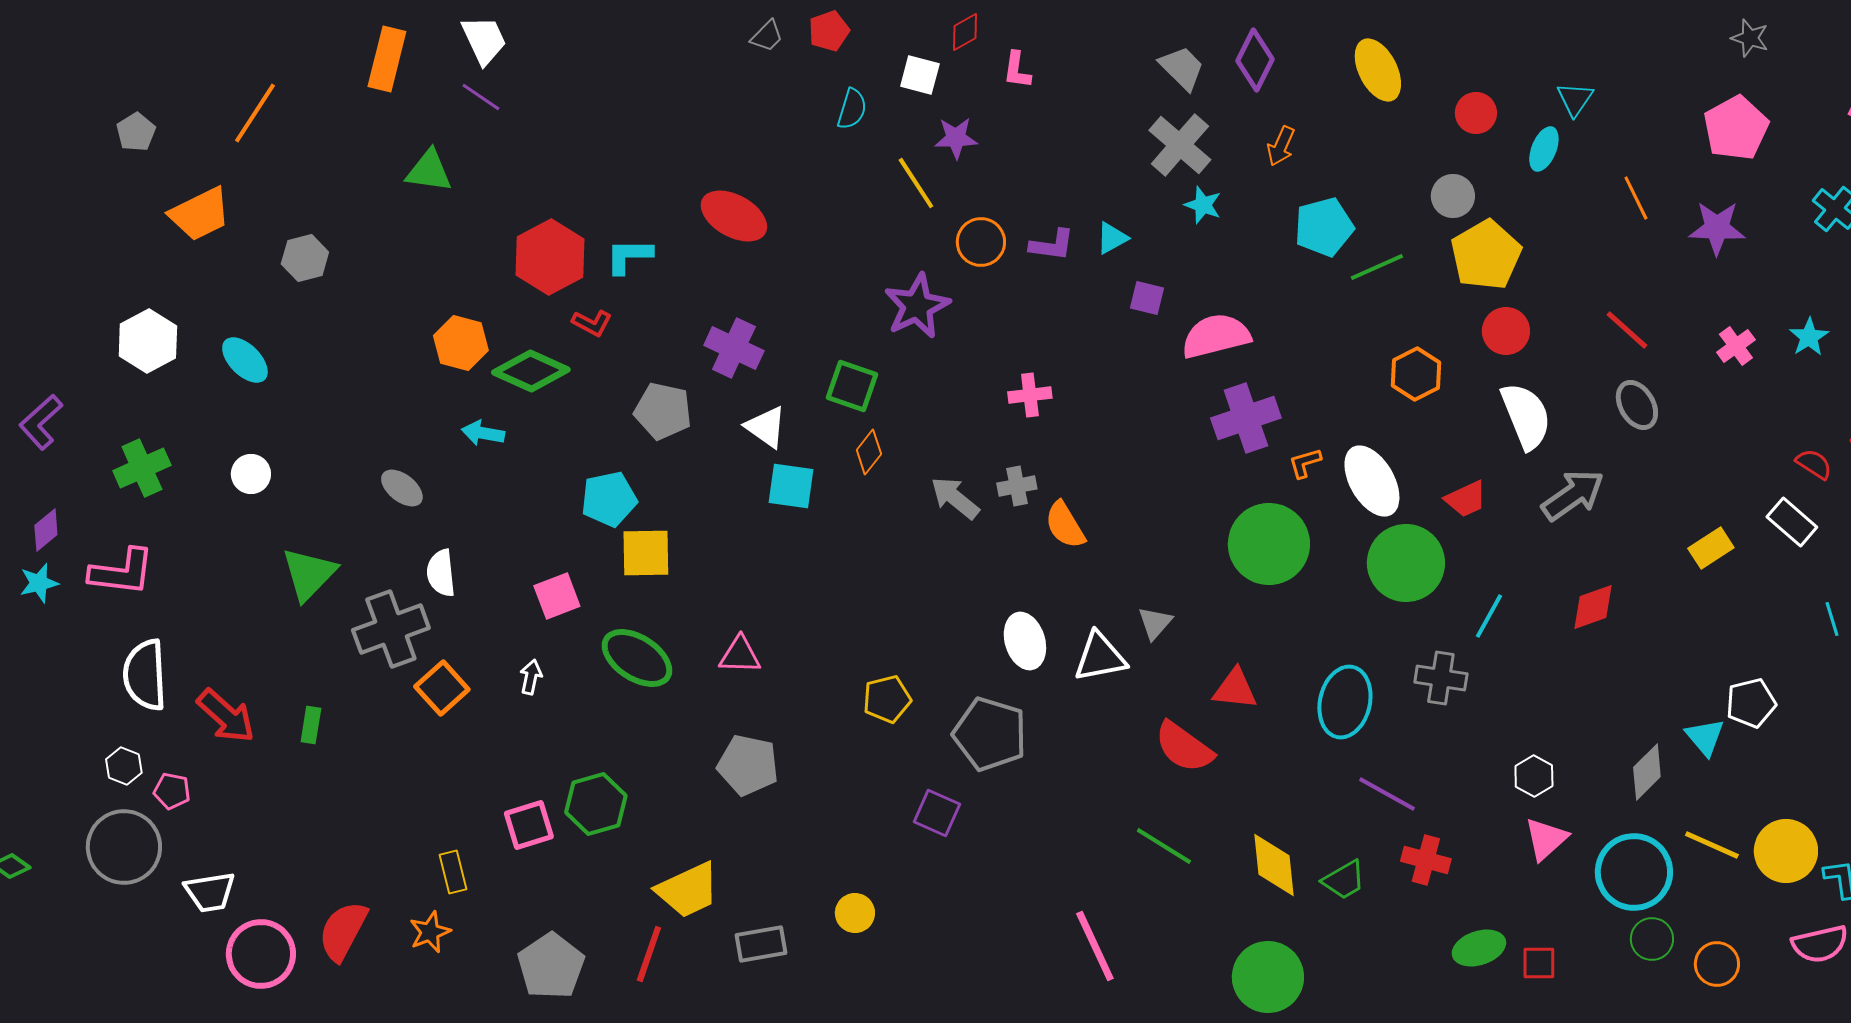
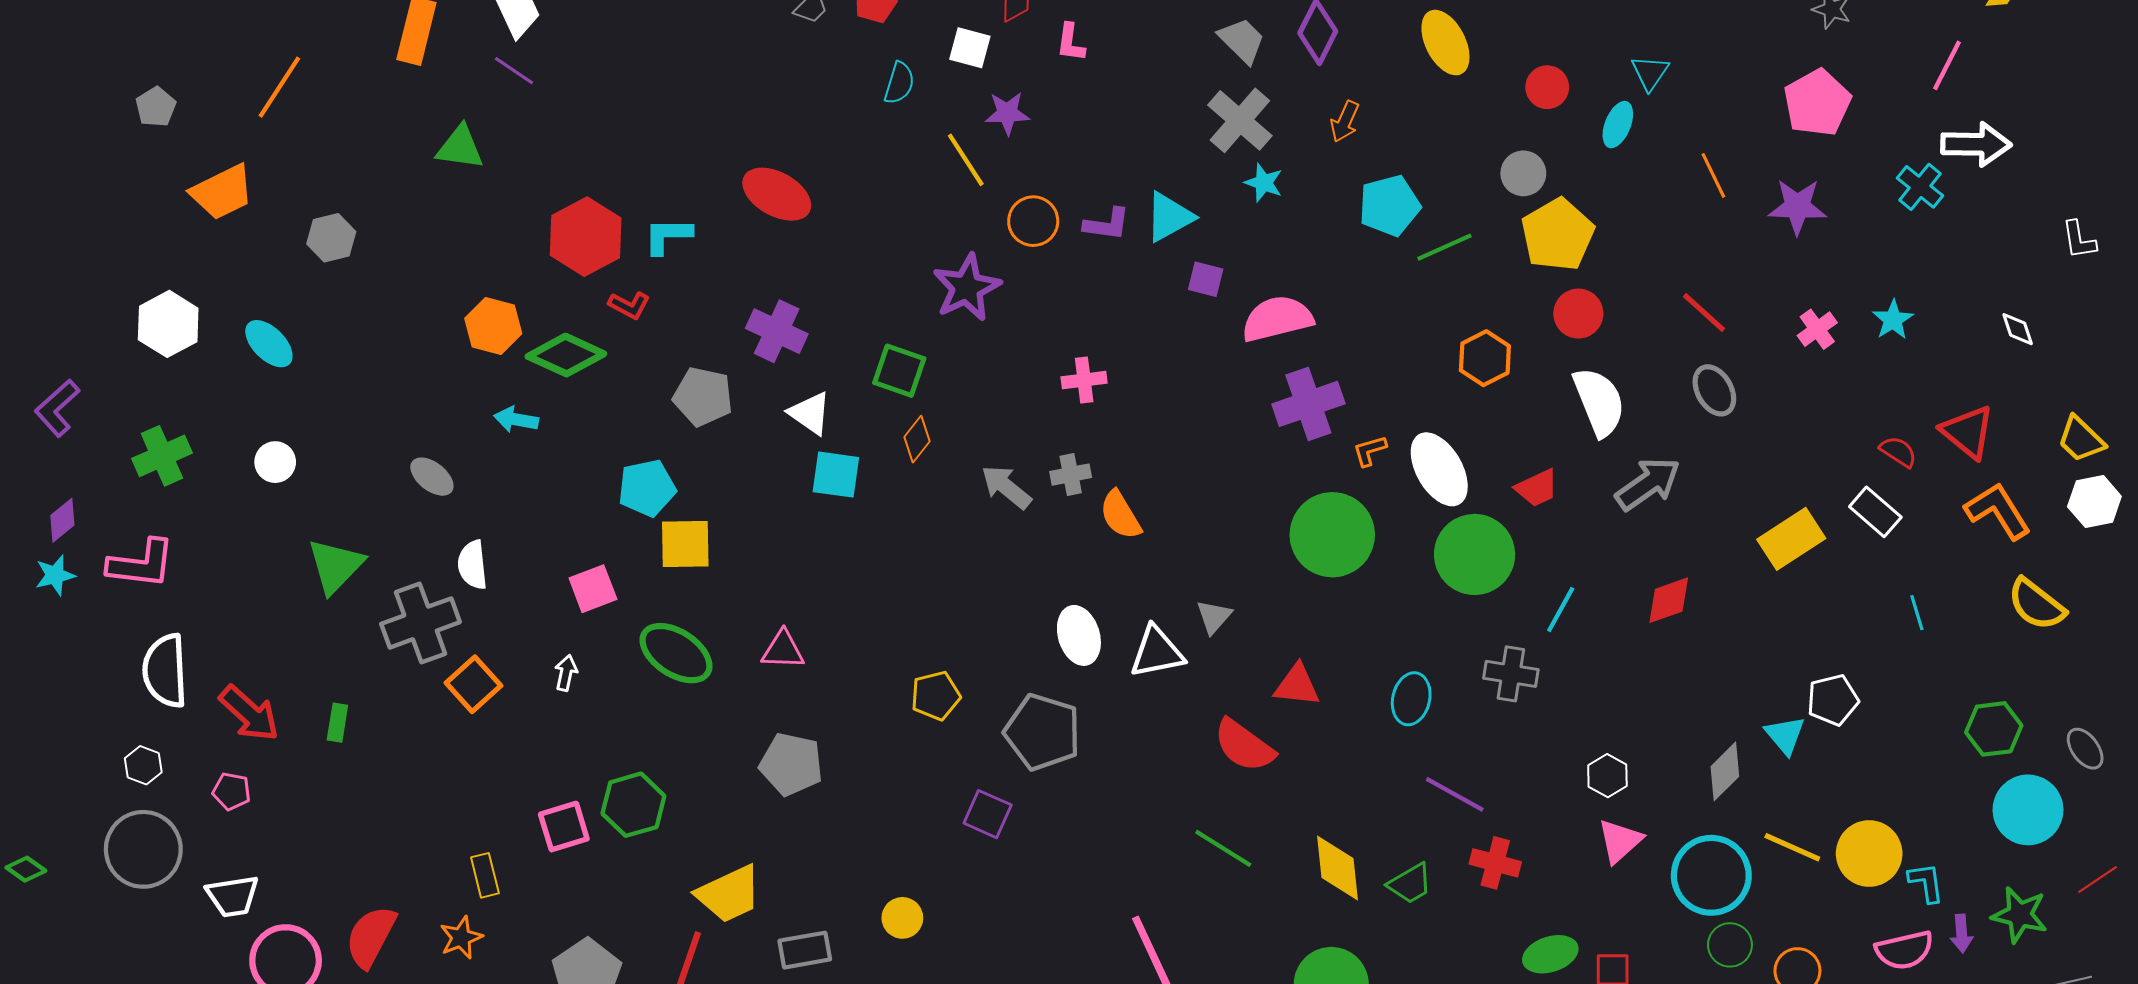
cyan triangle: (1112, 238) -> (1169, 217), size x1.5
yellow rectangle: (1711, 548) -> (1791, 539), size x1.4
cyan ellipse: (1345, 702) -> (1411, 699), size x0.7
pink pentagon: (172, 791) -> (232, 791), moved

